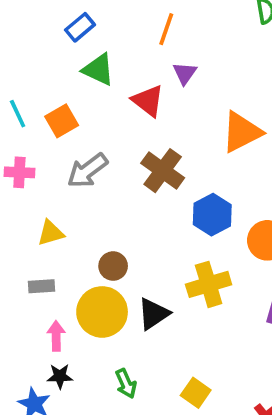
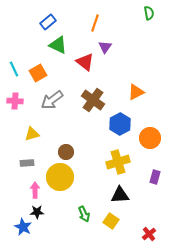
orange triangle: (242, 132) -> (136, 92), moved, size x0.7
black triangle: (153, 314) -> (120, 195), moved, turned 30
green arrow: (126, 384) -> (84, 214), moved

